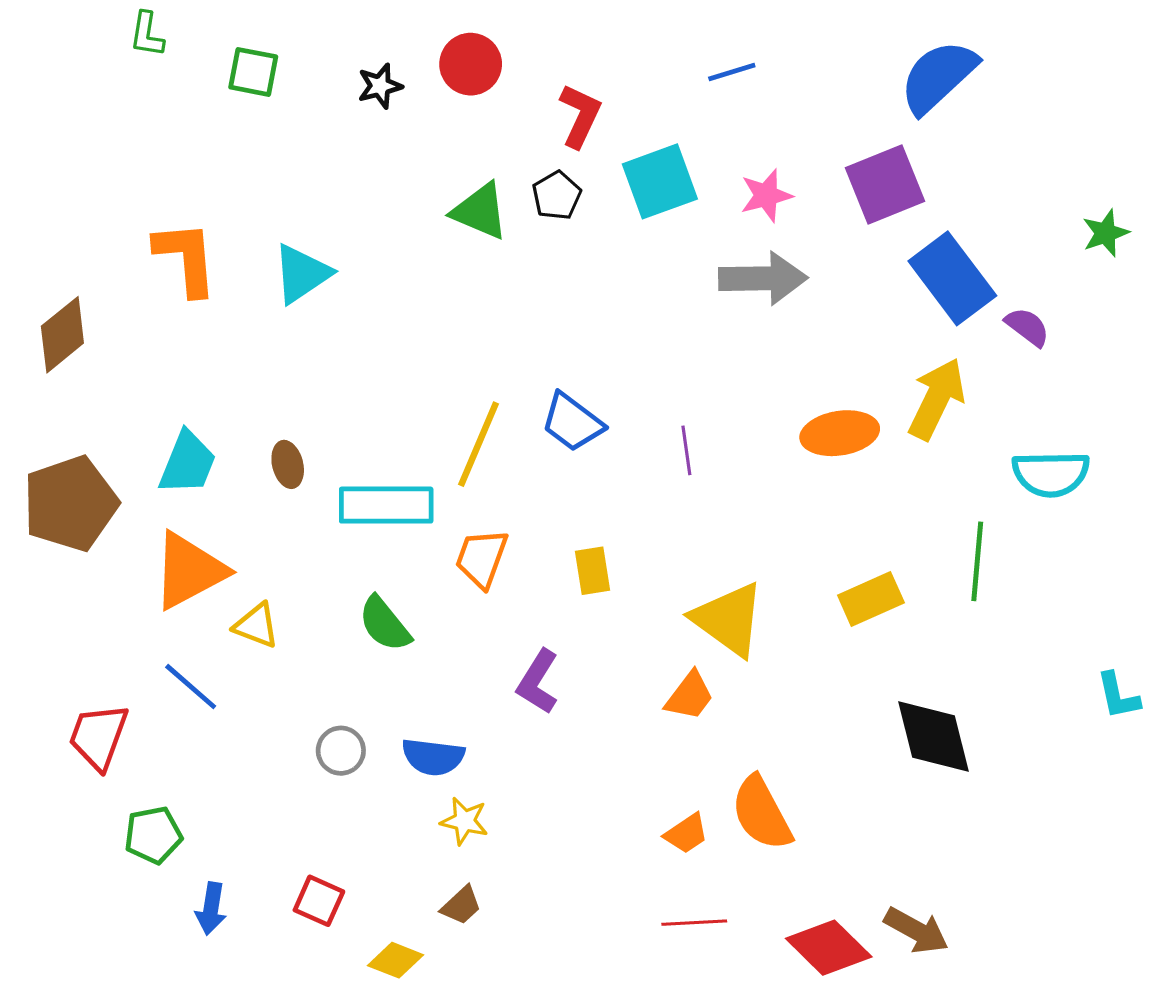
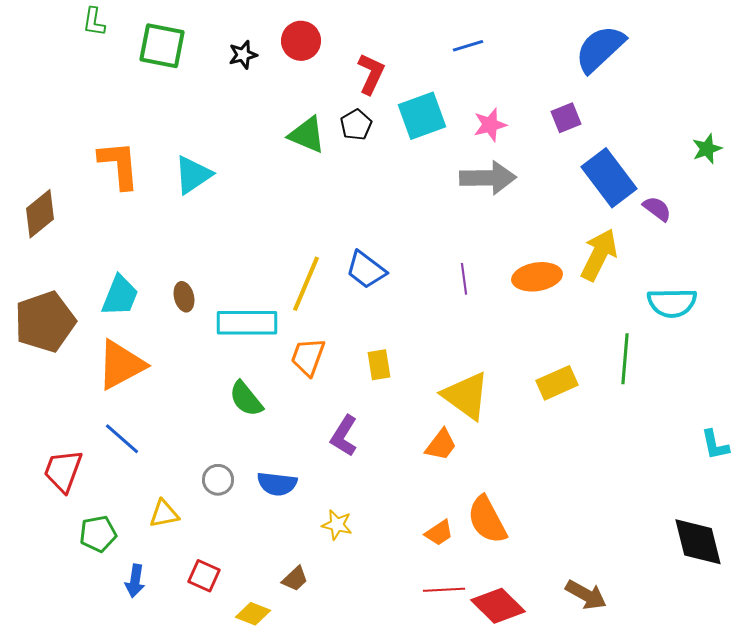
green square: (253, 72) -> (162, 46), size x1.4
purple square: (885, 185) -> (566, 118), size x0.6
purple line: (686, 450) -> (464, 279), moved
yellow triangle: (256, 626) -> (164, 514), moved, turned -32
black diamond: (934, 737) -> (698, 542), moved
yellow star: (464, 821) -> (337, 525), moved
red diamond: (829, 948) -> (498, 606), moved

